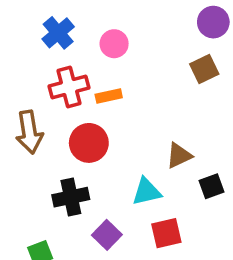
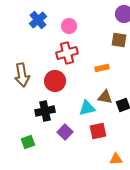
brown square: (204, 69) -> (119, 40), turned 35
red cross: (69, 87) -> (67, 53), moved
orange rectangle: (109, 96) -> (102, 68), moved
brown triangle: (179, 156) -> (105, 97), moved, turned 35

